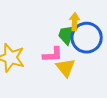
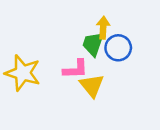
blue circle: (87, 38) -> (118, 48), size x0.7

